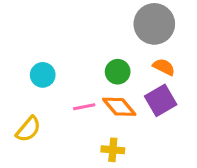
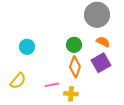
pink line: (84, 107) -> (52, 85), moved
orange diamond: (119, 107) -> (75, 67), turned 60

